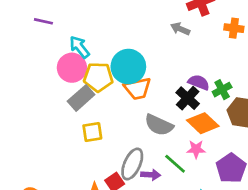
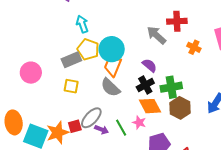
gray arrow: (180, 29) -> (156, 35), size x1.5
pink circle: (72, 68) -> (31, 73), moved
purple semicircle: (199, 82) -> (149, 65), moved
orange trapezoid: (138, 88) -> (113, 67), turned 105
green cross: (222, 90) -> (171, 87), size x1.5
gray semicircle: (159, 125) -> (110, 87), moved

